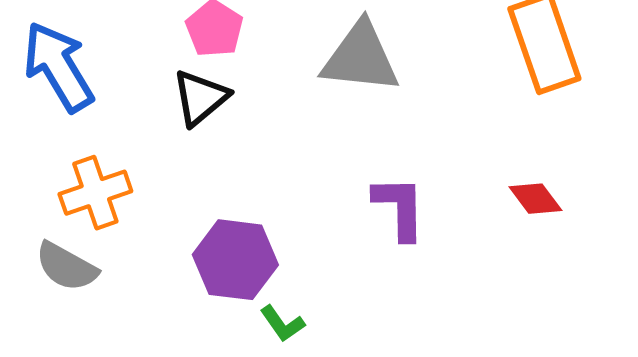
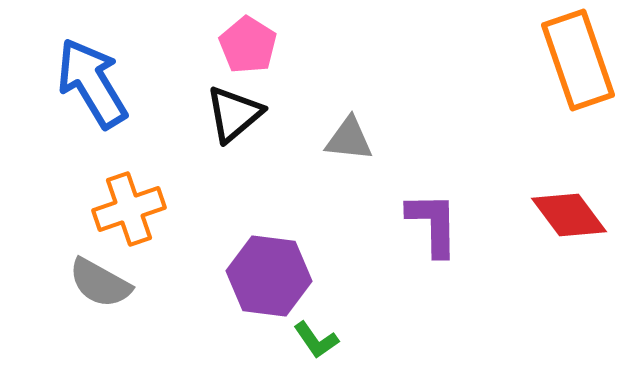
gray triangle: (360, 58) -> (349, 139), moved, size x0.6
red diamond: (535, 199) -> (569, 215), size x1.4

